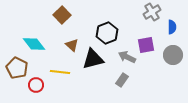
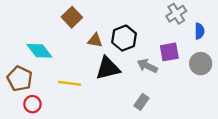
brown triangle: (72, 45) -> (95, 40), moved, turned -32
gray rectangle: (122, 80) -> (141, 102), moved
red circle: (36, 85) -> (32, 104), moved

